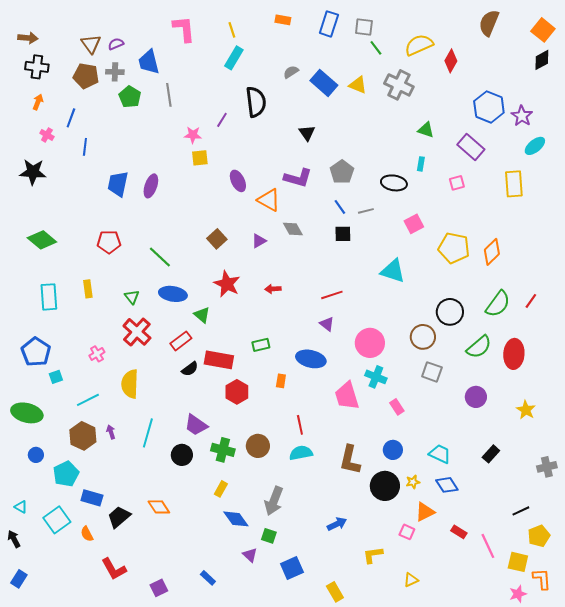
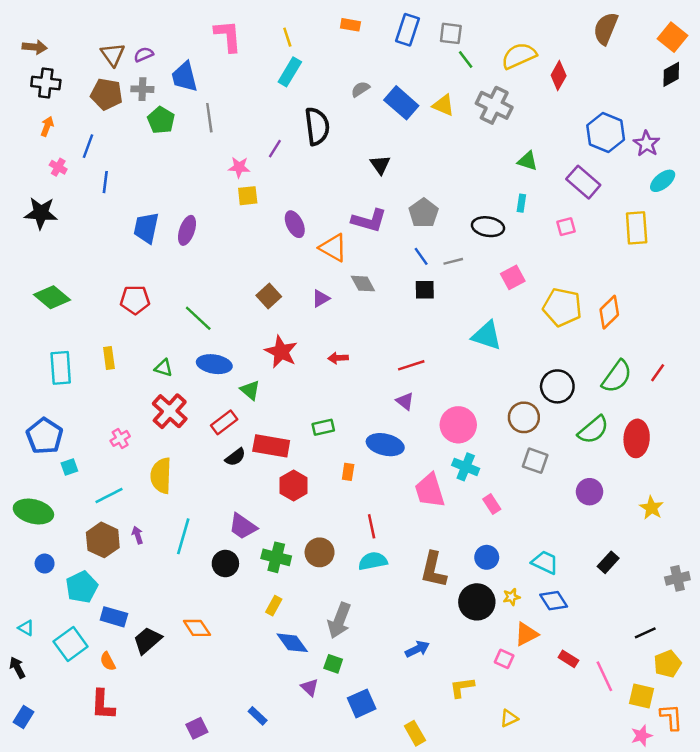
green triangle: (132, 297) -> (163, 368), turned -35
red L-shape: (114, 569) -> (103, 705), moved, turned 32

